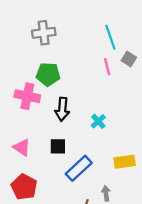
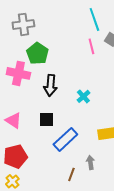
gray cross: (44, 33) -> (23, 24), moved
green pentagon: (48, 74) -> (37, 53), turned 30
red pentagon: (24, 187) -> (15, 156), turned 30

